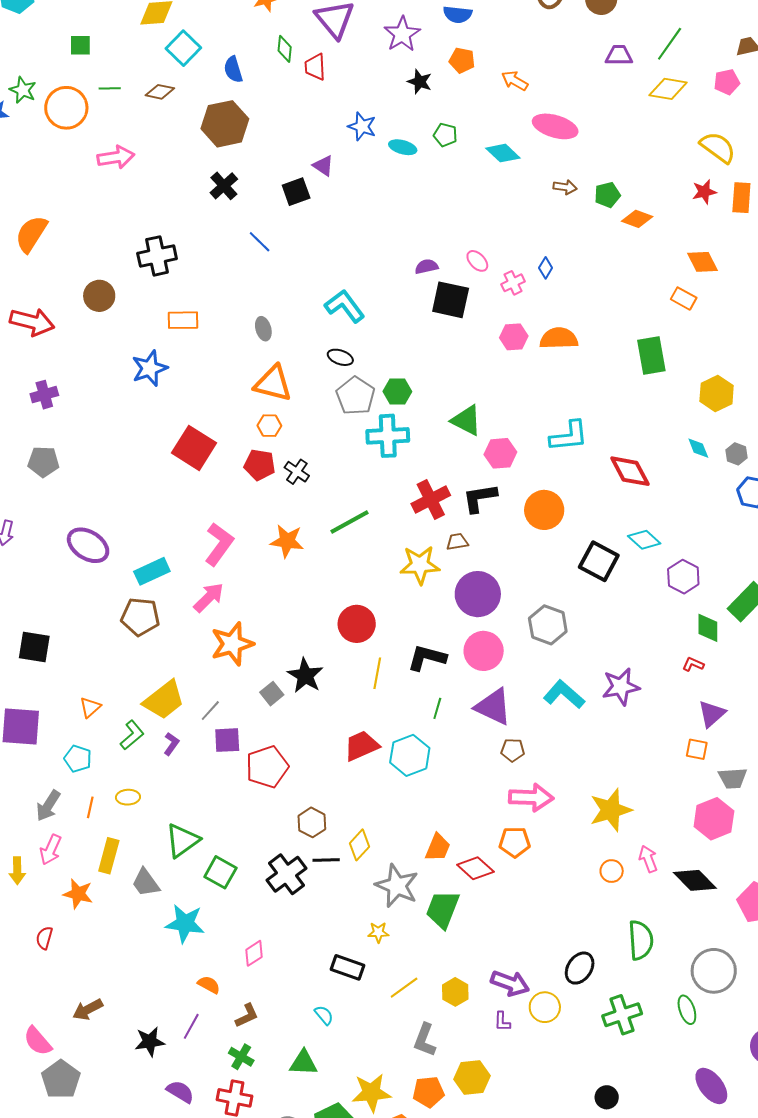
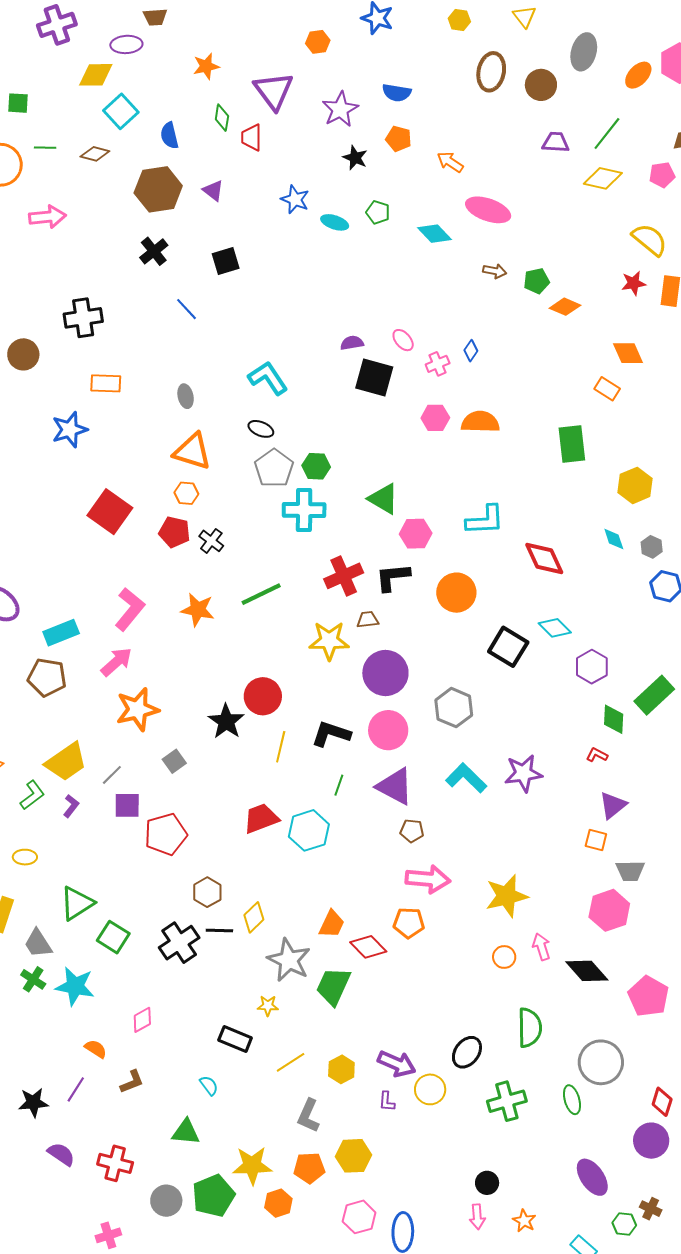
purple triangle: (323, 166) -> (213, 191), moved
black star: (305, 676) -> (226, 721), moved
green cross: (241, 1057) -> (33, 979), moved

